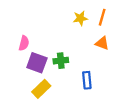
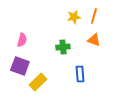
green cross: (61, 61) -> (63, 47), moved
purple square: (37, 63) -> (20, 66), moved

